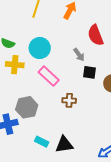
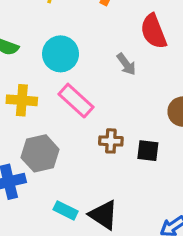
yellow cross: (15, 65) -> (22, 100), moved
black square: (90, 72) -> (148, 151), moved
black triangle: (64, 145) -> (103, 215), turned 42

